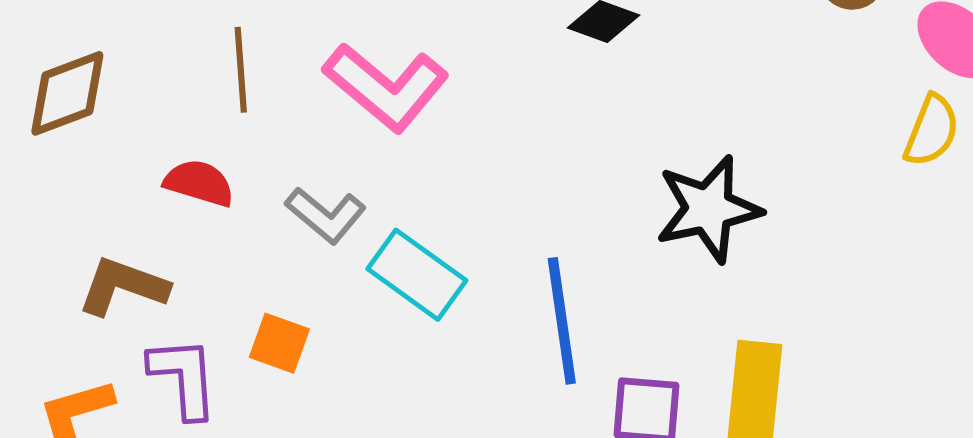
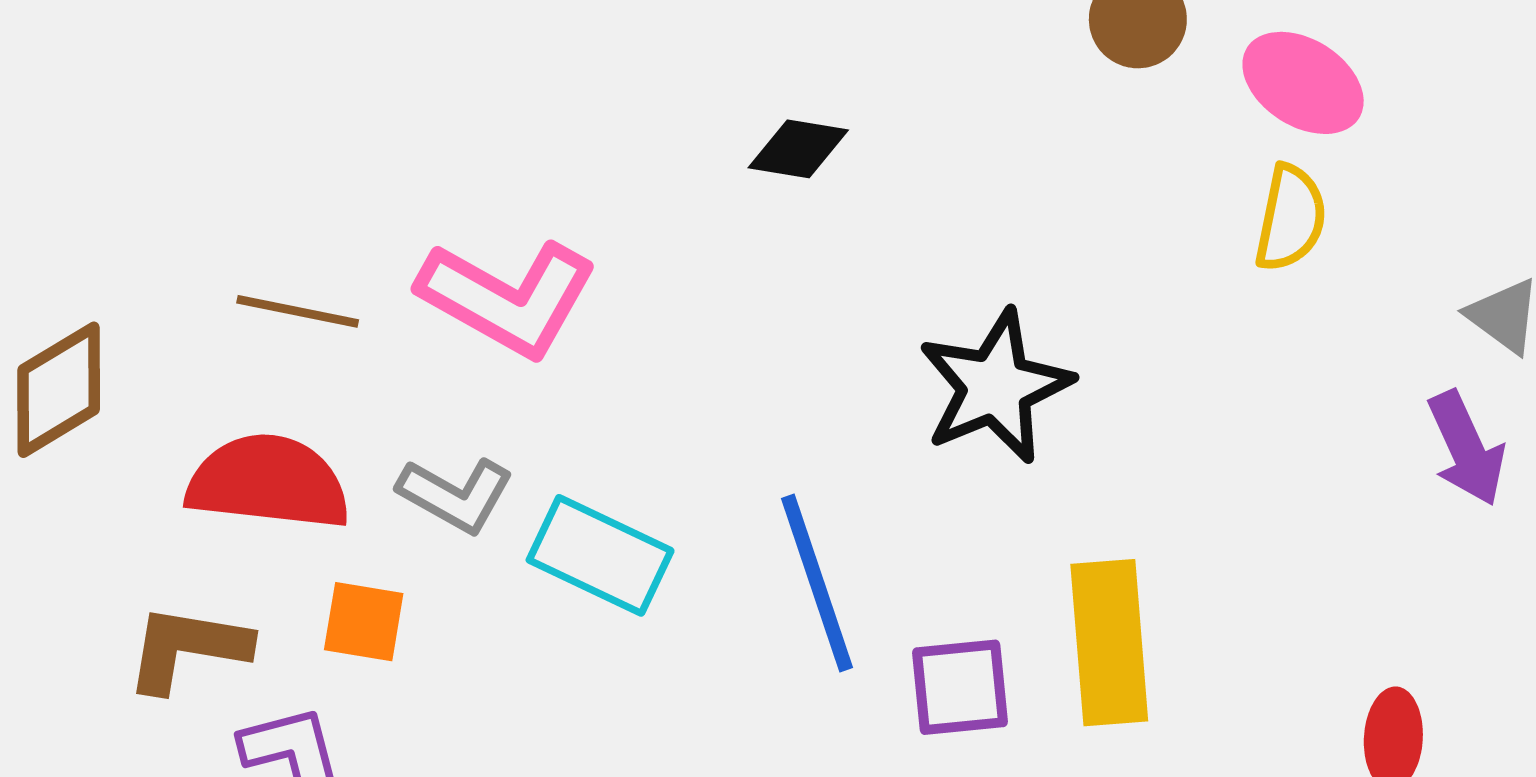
brown line: (241, 70) -> (298, 311), turned -64
red semicircle: (199, 183) -> (268, 482), size x1.6
orange square: (279, 343) -> (364, 622), moved

